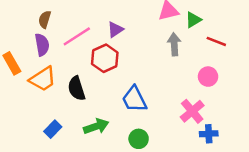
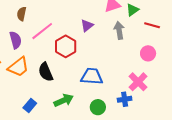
brown semicircle: (45, 19) -> (22, 14), moved
purple triangle: (115, 30) -> (87, 26), moved
blue trapezoid: (134, 99) -> (92, 76), turned 125
blue cross: (209, 134) -> (125, 99), moved

